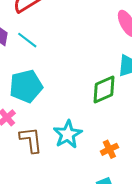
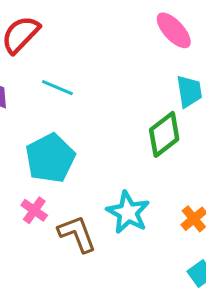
cyan line: (27, 40) -> (57, 88), moved

